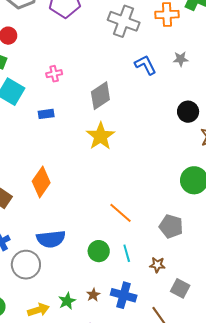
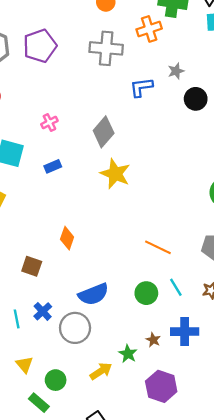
blue L-shape: (145, 65) -> (141, 87), turned -55
black circle: (188, 112) -> (196, 99), moved
orange diamond: (41, 182) -> (67, 238), size x0.7

